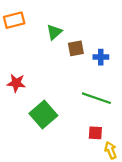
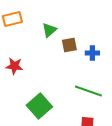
red star: (16, 83) -> (14, 66), moved

